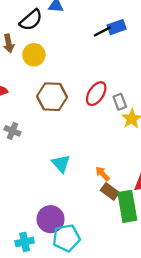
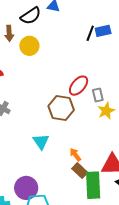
black line: (102, 32) -> (90, 33), turned -49
brown hexagon: (52, 97) -> (61, 108), moved

